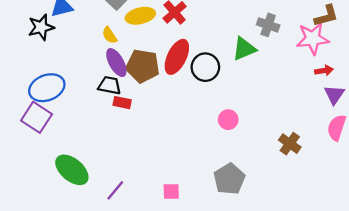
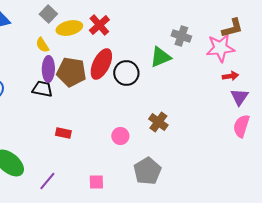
purple ellipse: (116, 63) -> (48, 69), turned 30
red rectangle: (122, 103) -> (63, 133), moved
pink circle: (228, 120) -> (120, 136), moved
brown cross: (290, 144) -> (158, 122), moved

